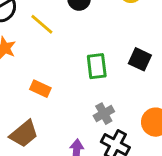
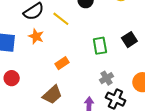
black square: (140, 59) -> (129, 40), turned 35
orange rectangle: (40, 89) -> (62, 63), turned -56

